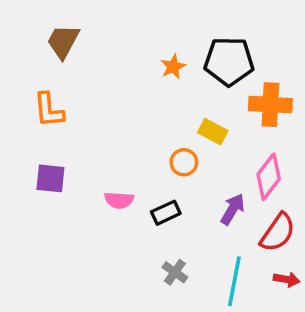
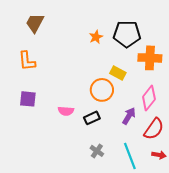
orange circle: (184, 162) -> (102, 90), size x1.5
cyan line: (234, 281) -> (130, 156), turned -32

